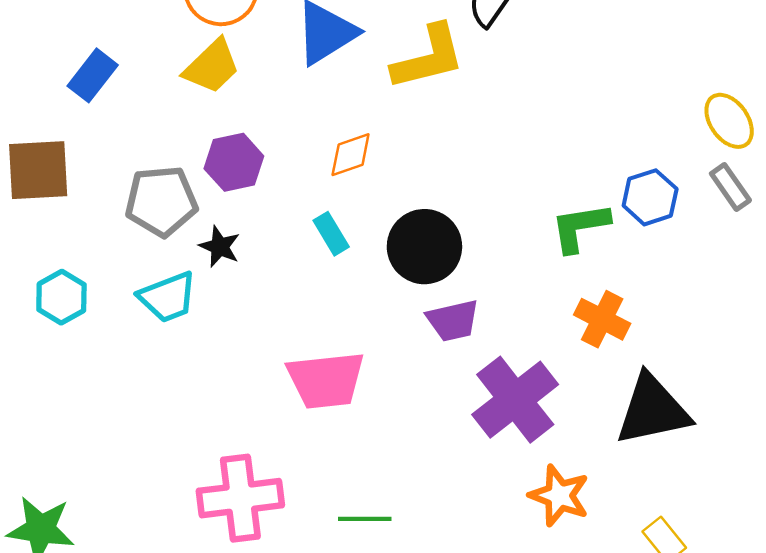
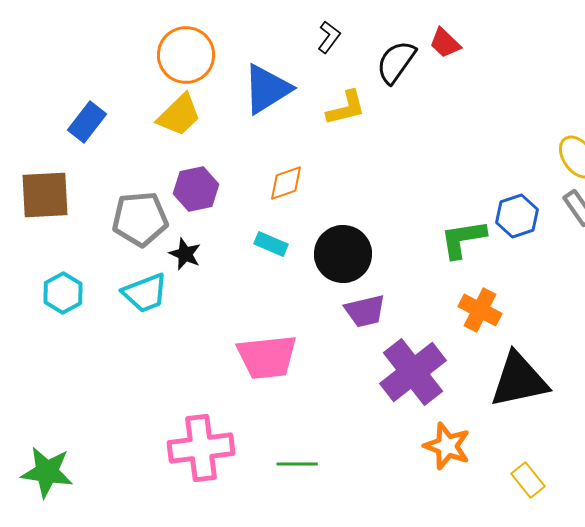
yellow L-shape: (428, 57) -> (346, 108), size x0.7
cyan rectangle: (331, 234) -> (271, 244), turned -36

